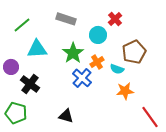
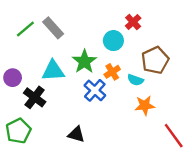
gray rectangle: (66, 19) -> (53, 28), moved, turned 30
cyan triangle: (37, 49) -> (53, 71), moved
green pentagon: (16, 113) -> (18, 131), turned 30

